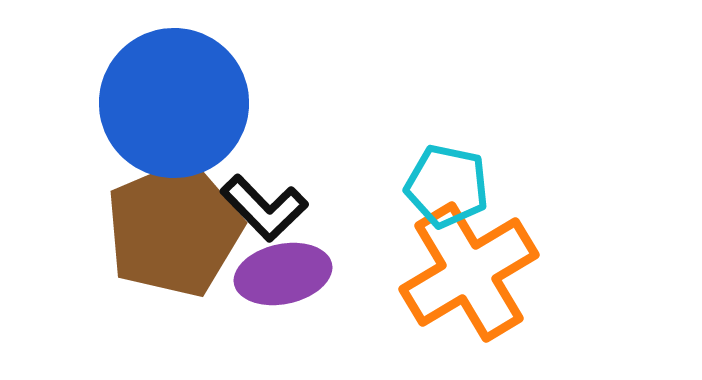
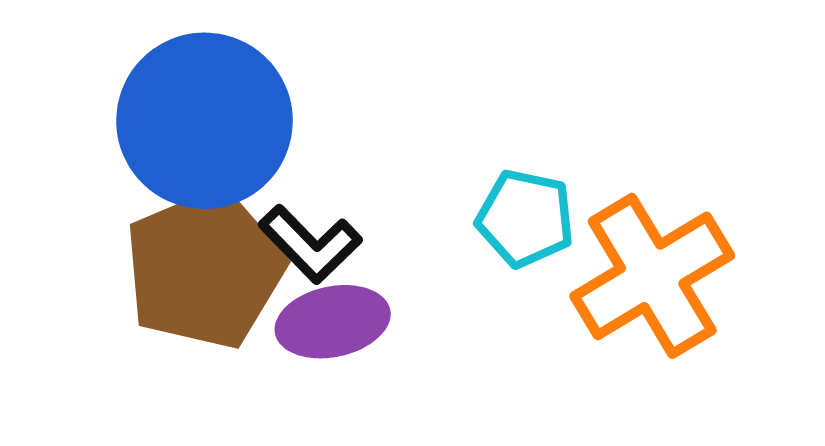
orange cross: (469, 272) -> (652, 276), moved

